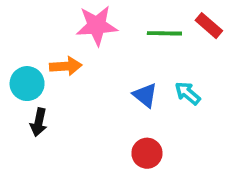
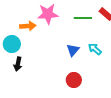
orange arrow: (66, 66) -> (28, 26), moved
blue triangle: (145, 95) -> (73, 50), turned 32

